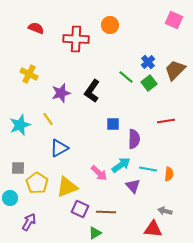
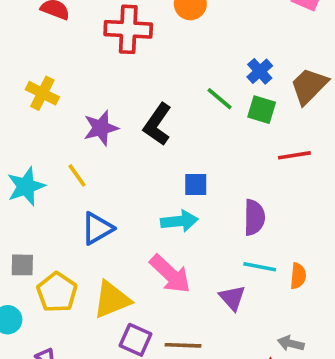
green square: (149, 83) -> (262, 110), turned -35
red line: (166, 121) -> (294, 155), moved
purple semicircle: (134, 139) -> (254, 217), moved
cyan arrow: (121, 165) -> (179, 221), moved, turned 30
pink arrow: (99, 173) -> (170, 274), size x1.4

